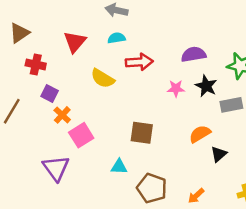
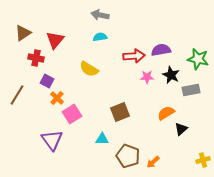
red triangle: (75, 42) -> (55, 40), moved
red arrow: (139, 62) -> (134, 56), moved
brown square: (142, 133) -> (120, 112), turned -30
orange arrow: (196, 196) -> (153, 162), moved

